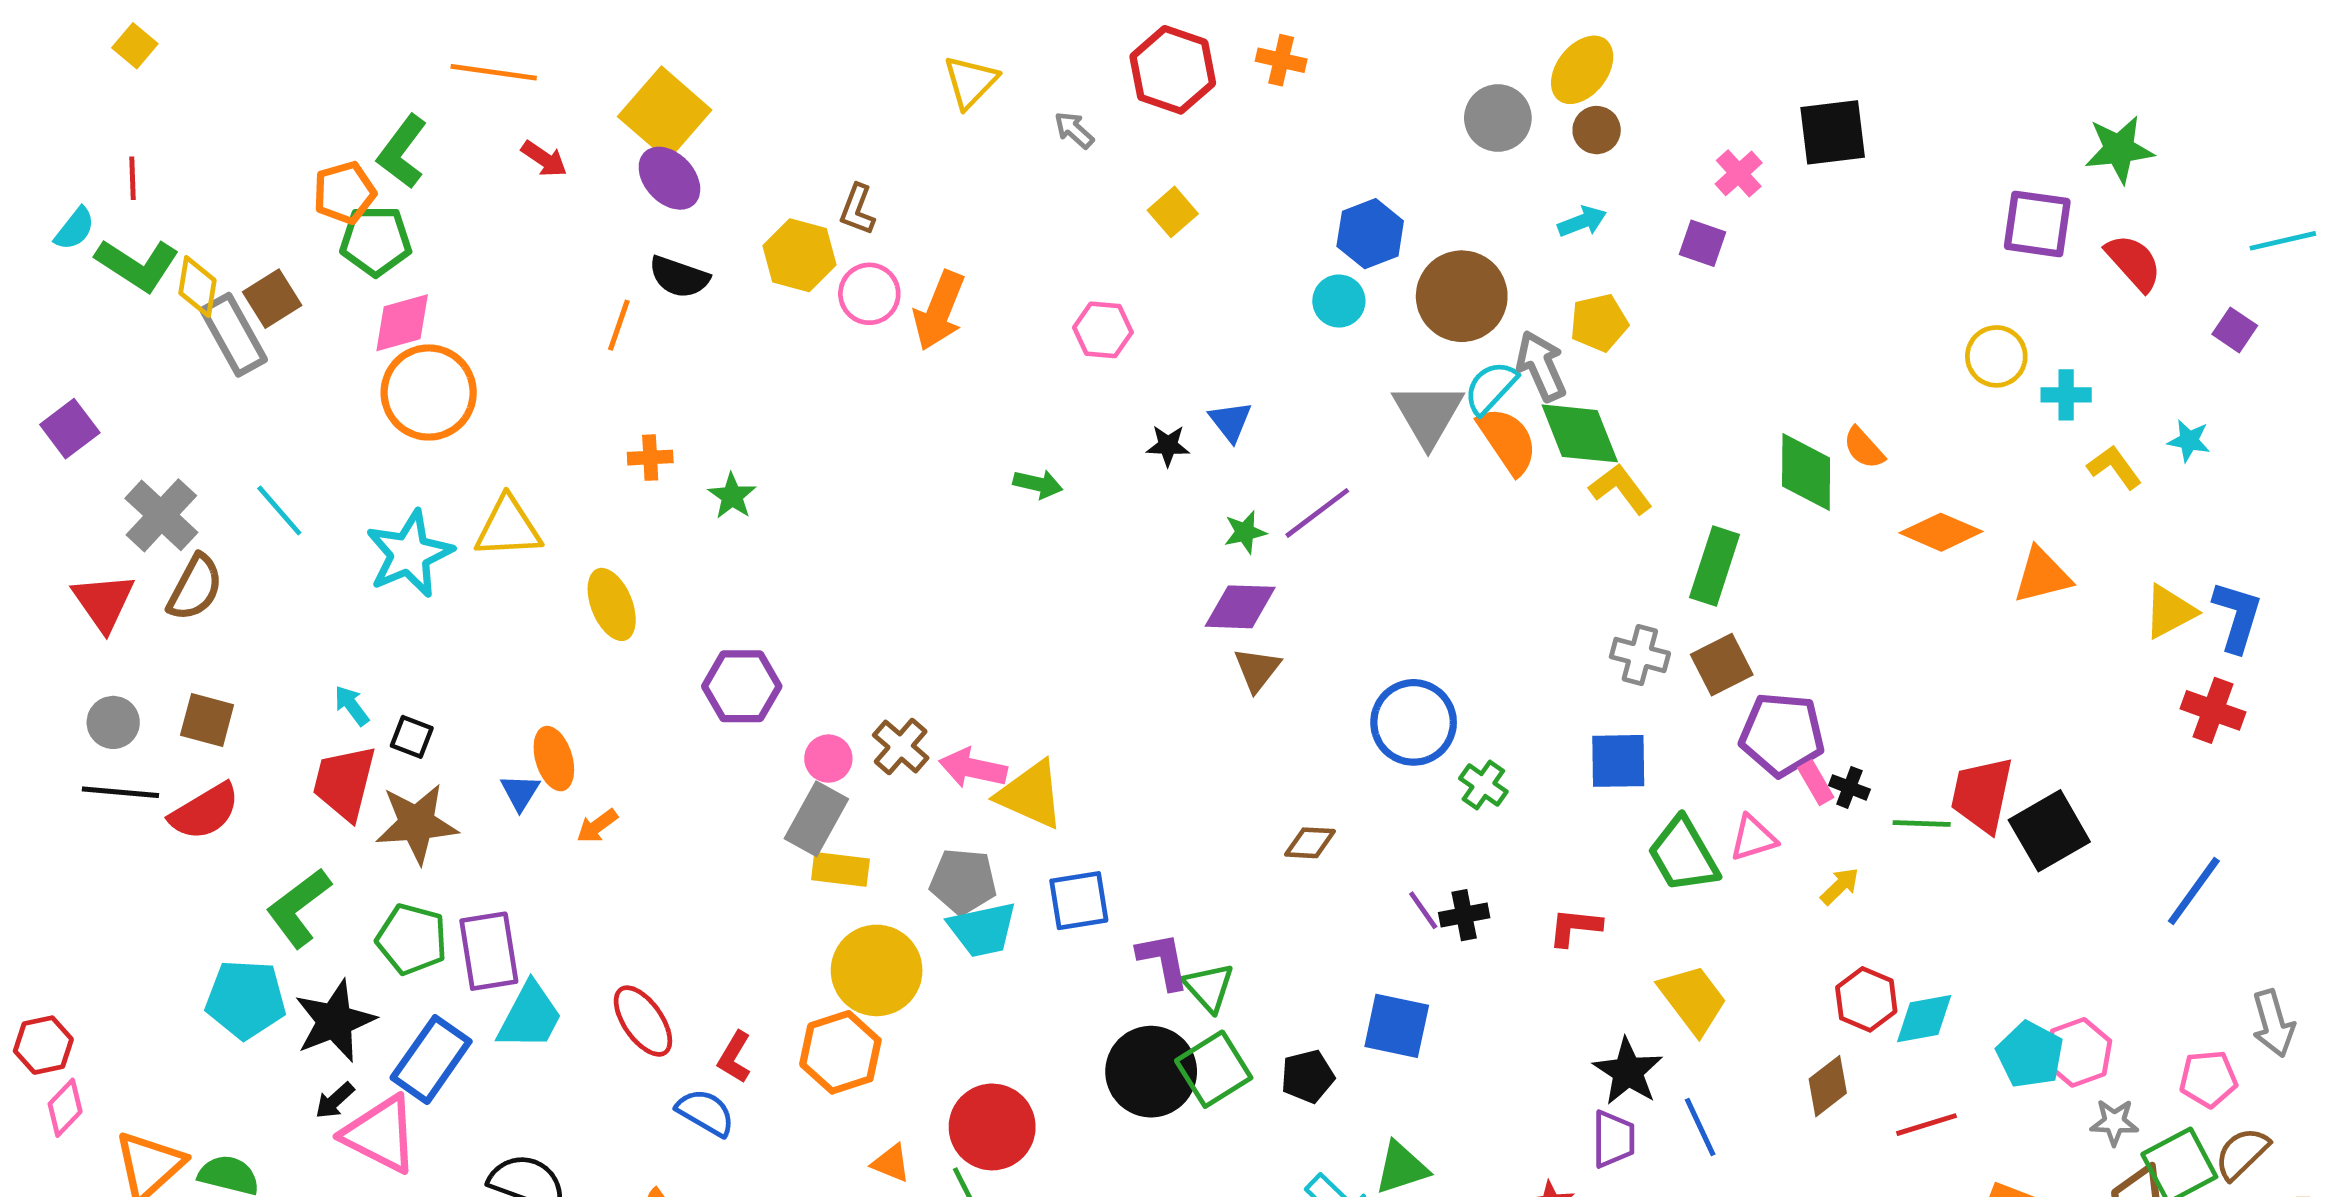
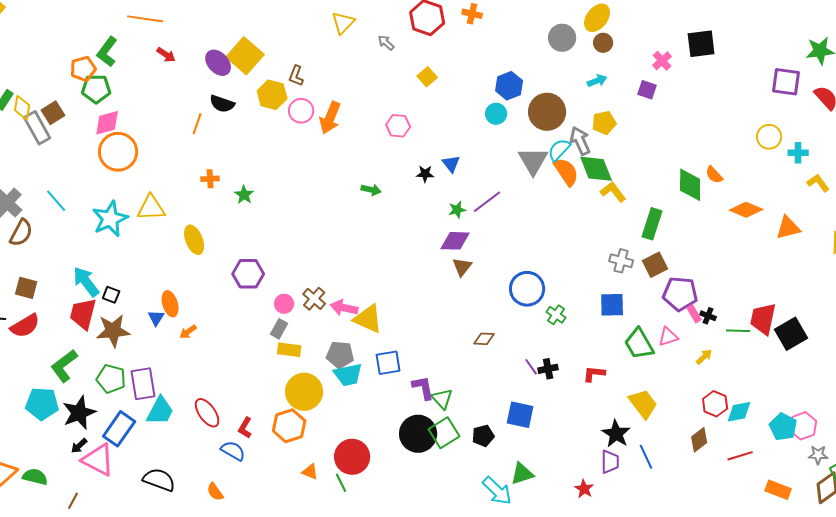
yellow square: (665, 113) -> (245, 56), moved
cyan arrow: (352, 706) -> (86, 282), size x1.8
gray rectangle: (816, 819) -> (279, 329), size x0.7

